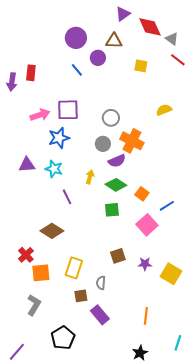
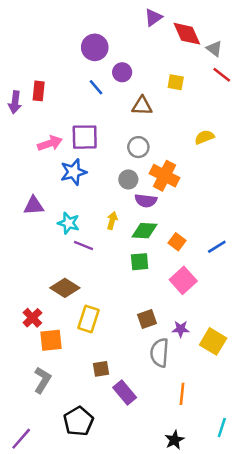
brown triangle: (114, 41) -> (142, 106), moved
purple semicircle: (117, 161) -> (146, 201), turned 30
cyan star: (54, 169) -> (69, 223), moved
green diamond: (116, 185) -> (145, 231), turned -30
purple line: (67, 197) -> (83, 246), turned -42
blue line: (167, 206) -> (217, 247), moved
yellow rectangle: (74, 268) -> (88, 319), moved
gray semicircle: (101, 283) -> (160, 353), moved, size x1.6

